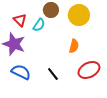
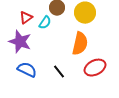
red triangle: (20, 20) -> (26, 18), turned 40
orange semicircle: (74, 46) -> (80, 44), size x1.6

